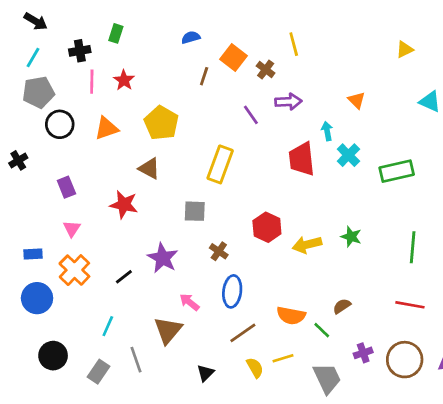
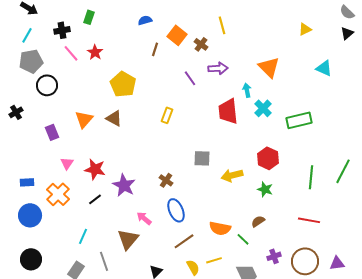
pink line: (92, 82) -> (71, 53), turned -42
orange triangle: (357, 100) -> (269, 67), size x1.6
orange triangle: (107, 128) -> (84, 119), moved, turned -30
yellow rectangle: (220, 164) -> (167, 115), size x0.6
red star: (124, 205) -> (95, 169), moved
gray square: (195, 211) -> (202, 158), moved
red hexagon: (267, 227) -> (268, 158), moved
pink triangle: (72, 229) -> (67, 163), moved
green star: (351, 237) -> (265, 189), moved
blue ellipse: (232, 291) -> (176, 210), turned -30
black circle: (53, 356) -> (31, 259), moved

